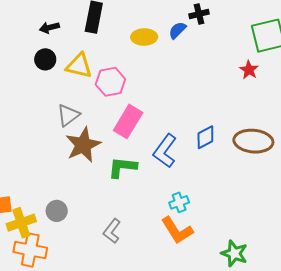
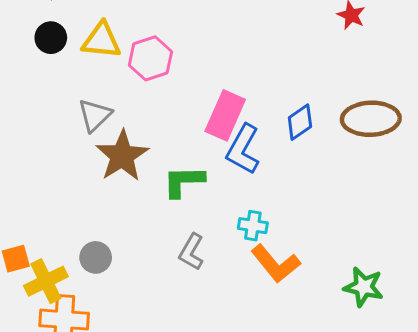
pink rectangle: (128, 121) -> (225, 115), moved
cyan cross: (179, 202) -> (253, 226), moved, turned 36
gray L-shape: (112, 231) -> (191, 252), moved

